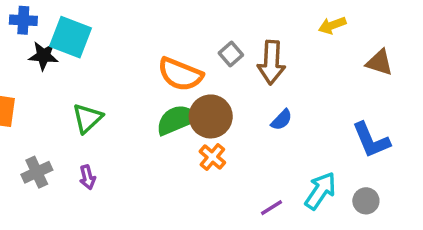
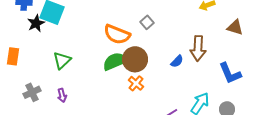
black star: (44, 56) -> (36, 23), turned -30
brown arrow: (271, 62) -> (198, 48), moved

